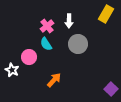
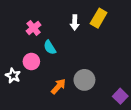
yellow rectangle: (106, 14) -> (99, 18), moved
pink cross: (47, 26) -> (34, 28), moved
gray circle: (78, 44) -> (84, 80), moved

